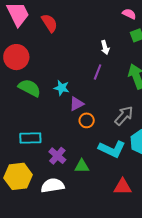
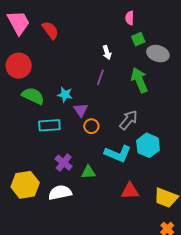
pink semicircle: (129, 14) -> (130, 18), turned -112
purple triangle: (77, 104) -> (81, 110), turned -35
cyan rectangle: (30, 138) -> (49, 125), moved

